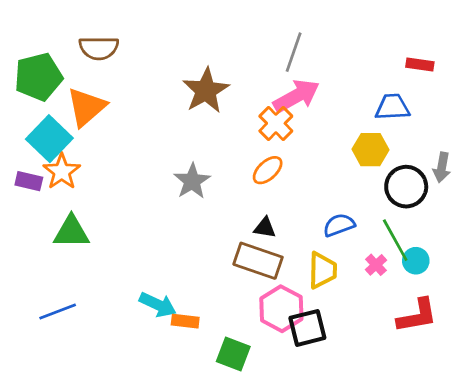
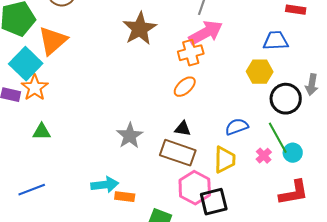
orange cross: (276, 123) -> (191, 53), turned 30
gray star: (192, 181) -> (130, 136), moved
green triangle: (71, 232) -> (42, 132), size x0.7
cyan arrow: (158, 305) -> (105, 185), turned -32

